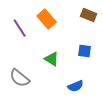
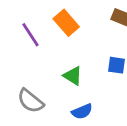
blue semicircle: (76, 86) -> (82, 111), moved

